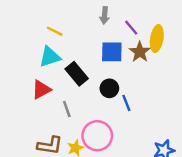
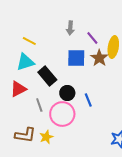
black circle: (109, 88) -> (67, 93), moved
pink circle: (97, 136) -> (62, 114), moved

